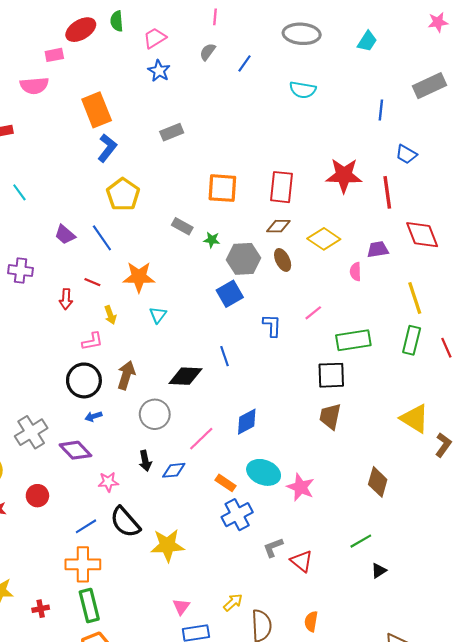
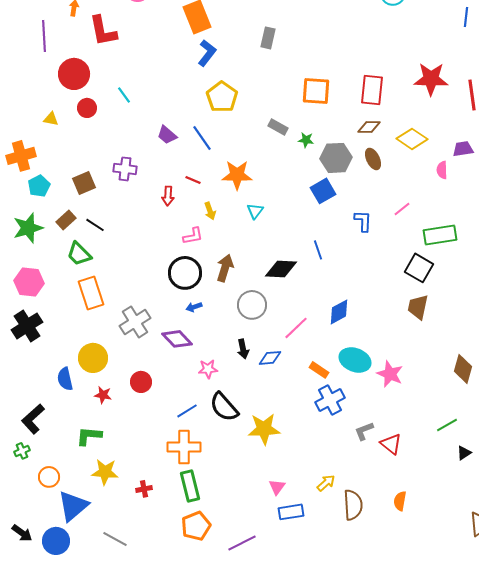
gray rectangle: (172, 132) -> (268, 38), turned -55
black square: (331, 375) -> (419, 268), turned 32

